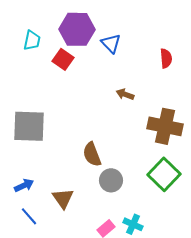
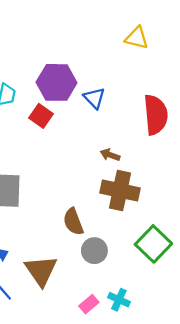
red semicircle: (166, 58) -> (156, 115), size x1.8
brown cross: (165, 126) -> (120, 190), moved
brown triangle: (63, 198) -> (41, 271), size x1.4

